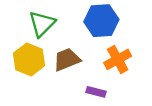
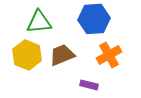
green triangle: (42, 24) -> (39, 22), turned 40

